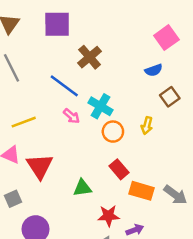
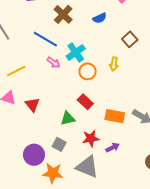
blue semicircle: (154, 70) -> (100, 18), moved
cyan cross: (101, 106) -> (76, 52), turned 30
red triangle: (40, 166) -> (32, 105), size x0.7
red rectangle: (119, 169) -> (85, 102), moved
gray square: (13, 199) -> (59, 144), moved, turned -32

